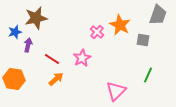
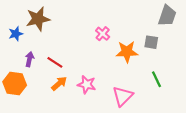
orange star: (120, 25) -> (127, 52), moved, turned -30
purple arrow: (28, 45) -> (29, 59), moved
pink star: (82, 58) -> (87, 85), moved, turned -30
green line: (148, 75) -> (157, 79), turned -49

